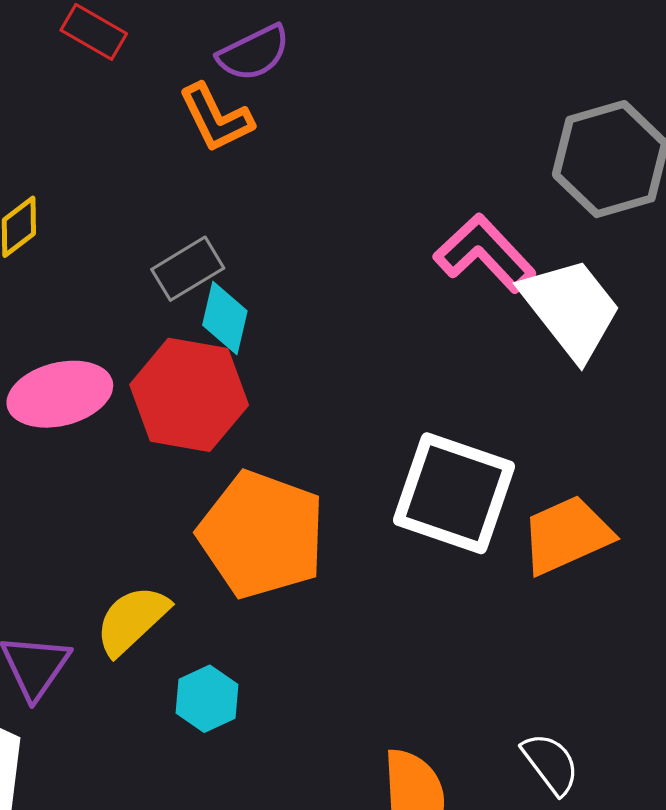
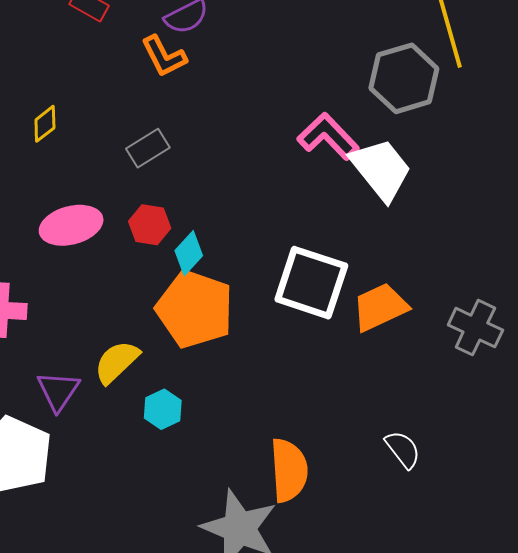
cyan diamond: (225, 318) -> (189, 253), moved, turned 30
red hexagon: (189, 395) -> (150, 225), size x0.6
white semicircle: (551, 764) -> (403, 449), moved

